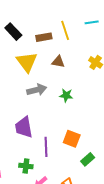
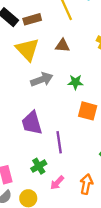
brown rectangle: (44, 37) -> (32, 19), moved
orange square: (72, 139) -> (88, 111), moved
green cross: (26, 166) -> (39, 166), turned -32

